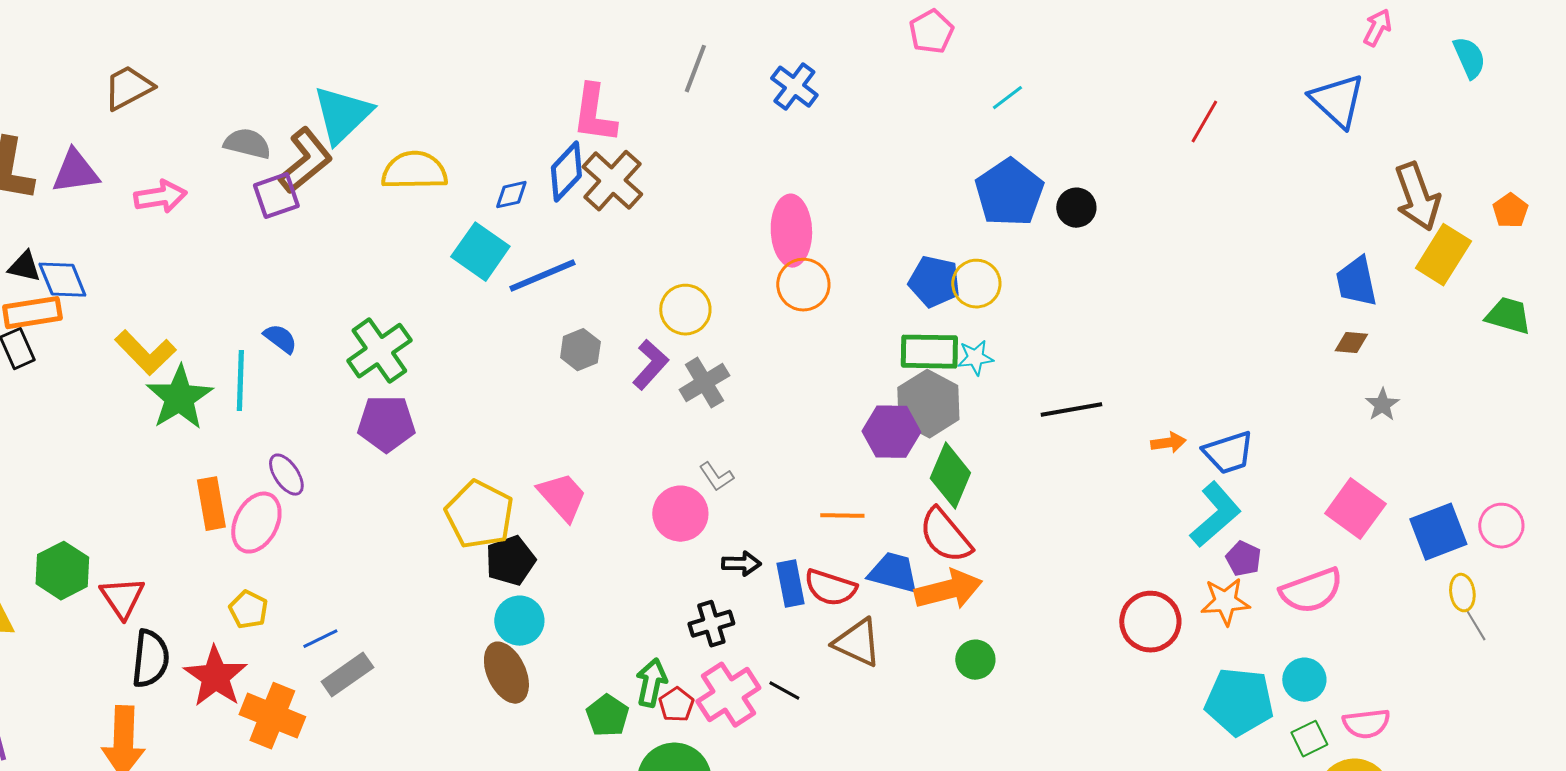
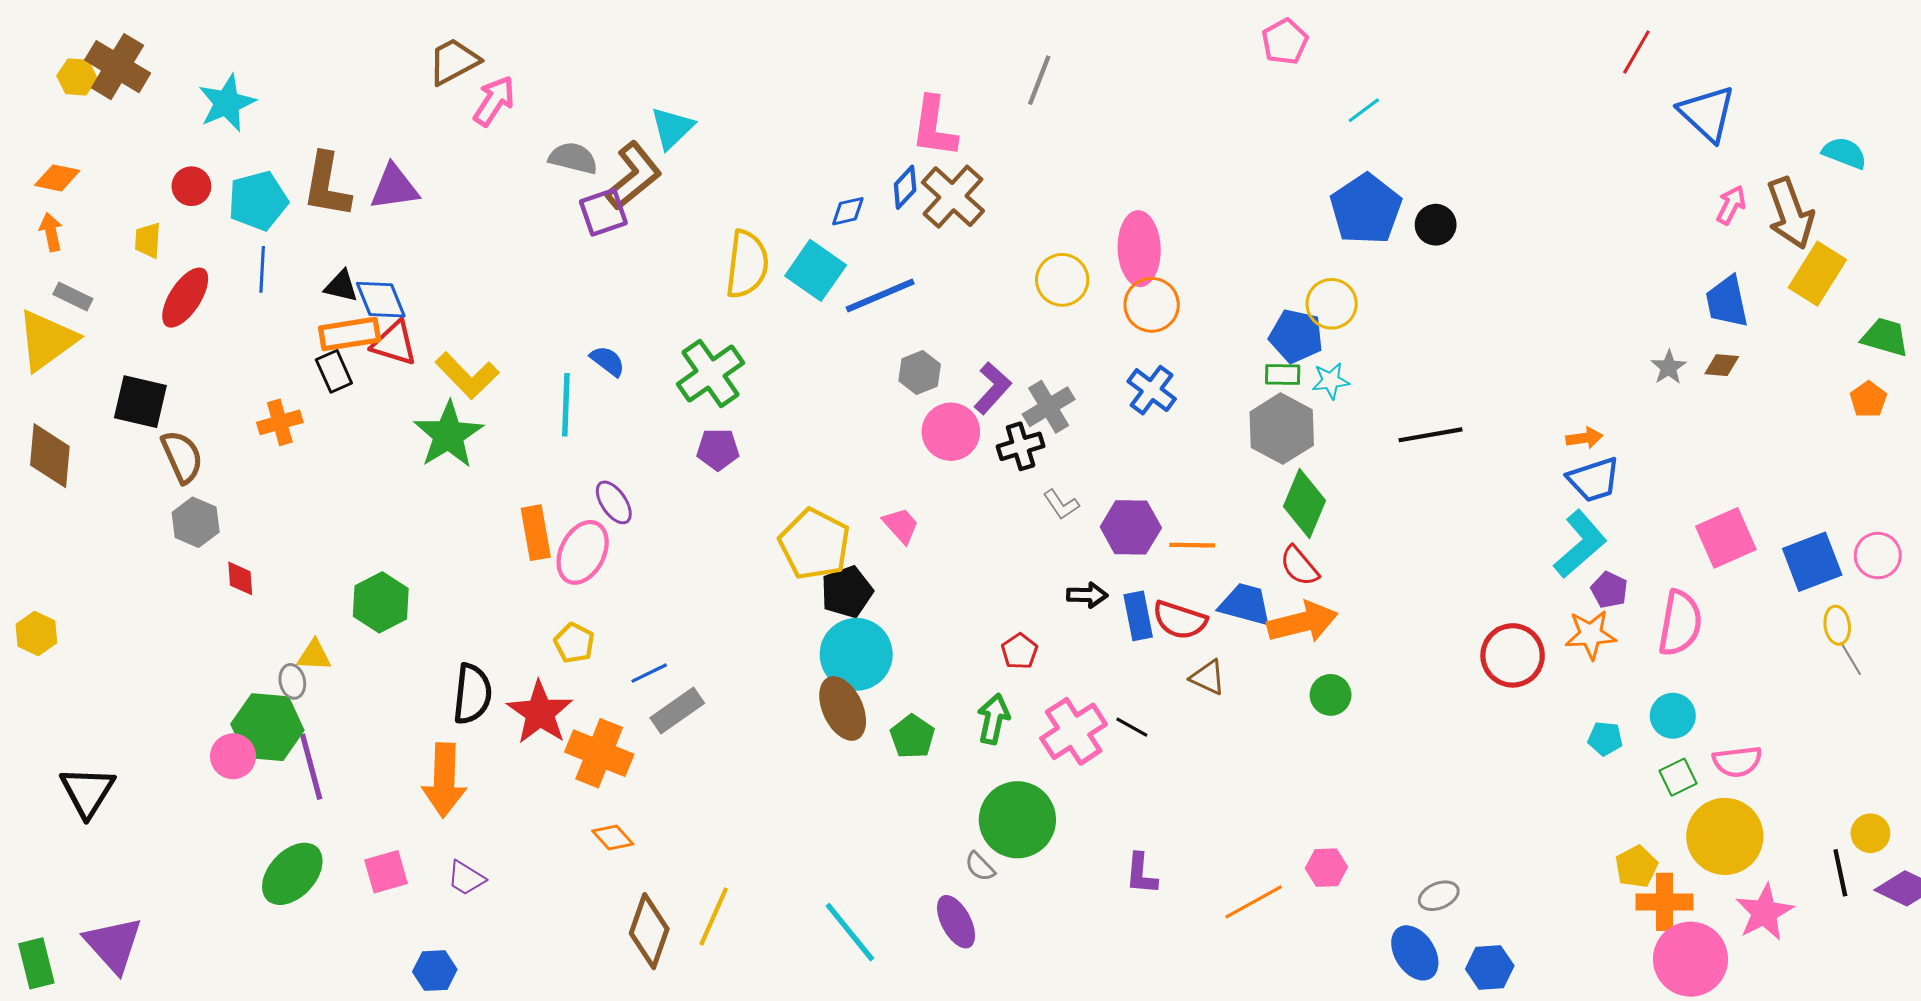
pink arrow: (1377, 28) -> (1731, 205), moved
cyan semicircle: (1469, 58) -> (1844, 153), moved, turned -45
blue cross: (794, 87) -> (1152, 390), moved
brown trapezoid: (128, 88) -> (454, 61), moved
cyan triangle: (342, 115) -> (672, 128), size x0.7
red line: (1204, 122) -> (1636, 52), moved
yellow semicircle: (414, 171) -> (747, 264), moved, turned 98
blue diamond: (566, 172) -> (905, 187), size x0.7
pink arrow: (160, 197) -> (494, 101), moved, turned -48
orange pentagon: (1510, 211) -> (1868, 399), moved
blue pentagon: (934, 282) -> (1296, 336), moved
yellow circle: (685, 310) -> (1062, 280), moved
green rectangle: (929, 352) -> (1283, 375), size x0.6
green star: (179, 398) -> (448, 435), moved
gray star: (1382, 405) -> (1669, 367), moved
purple pentagon: (386, 424) -> (718, 449), size x0.7
purple hexagon: (891, 432) -> (1131, 527), moved
orange arrow: (1168, 443) -> (1584, 438), moved
pink trapezoid: (562, 497) -> (901, 525), size x0.7
pink square: (1355, 509) -> (1726, 538), turned 30
pink circle: (680, 514) -> (951, 432), moved
red semicircle: (945, 536) -> (1299, 566), size x0.7
pink semicircle: (1311, 591) -> (1680, 623), turned -60
red triangle: (122, 598) -> (394, 343), moved, turned -39
cyan circle: (519, 621) -> (856, 654), size x1.4
black cross: (711, 624) -> (1021, 446), moved
brown triangle: (857, 643) -> (1208, 677), size x0.7
cyan pentagon: (1239, 702) -> (1605, 739), size x0.5
red pentagon: (676, 705) -> (1019, 651), moved
green pentagon: (607, 716) -> (912, 737), moved

